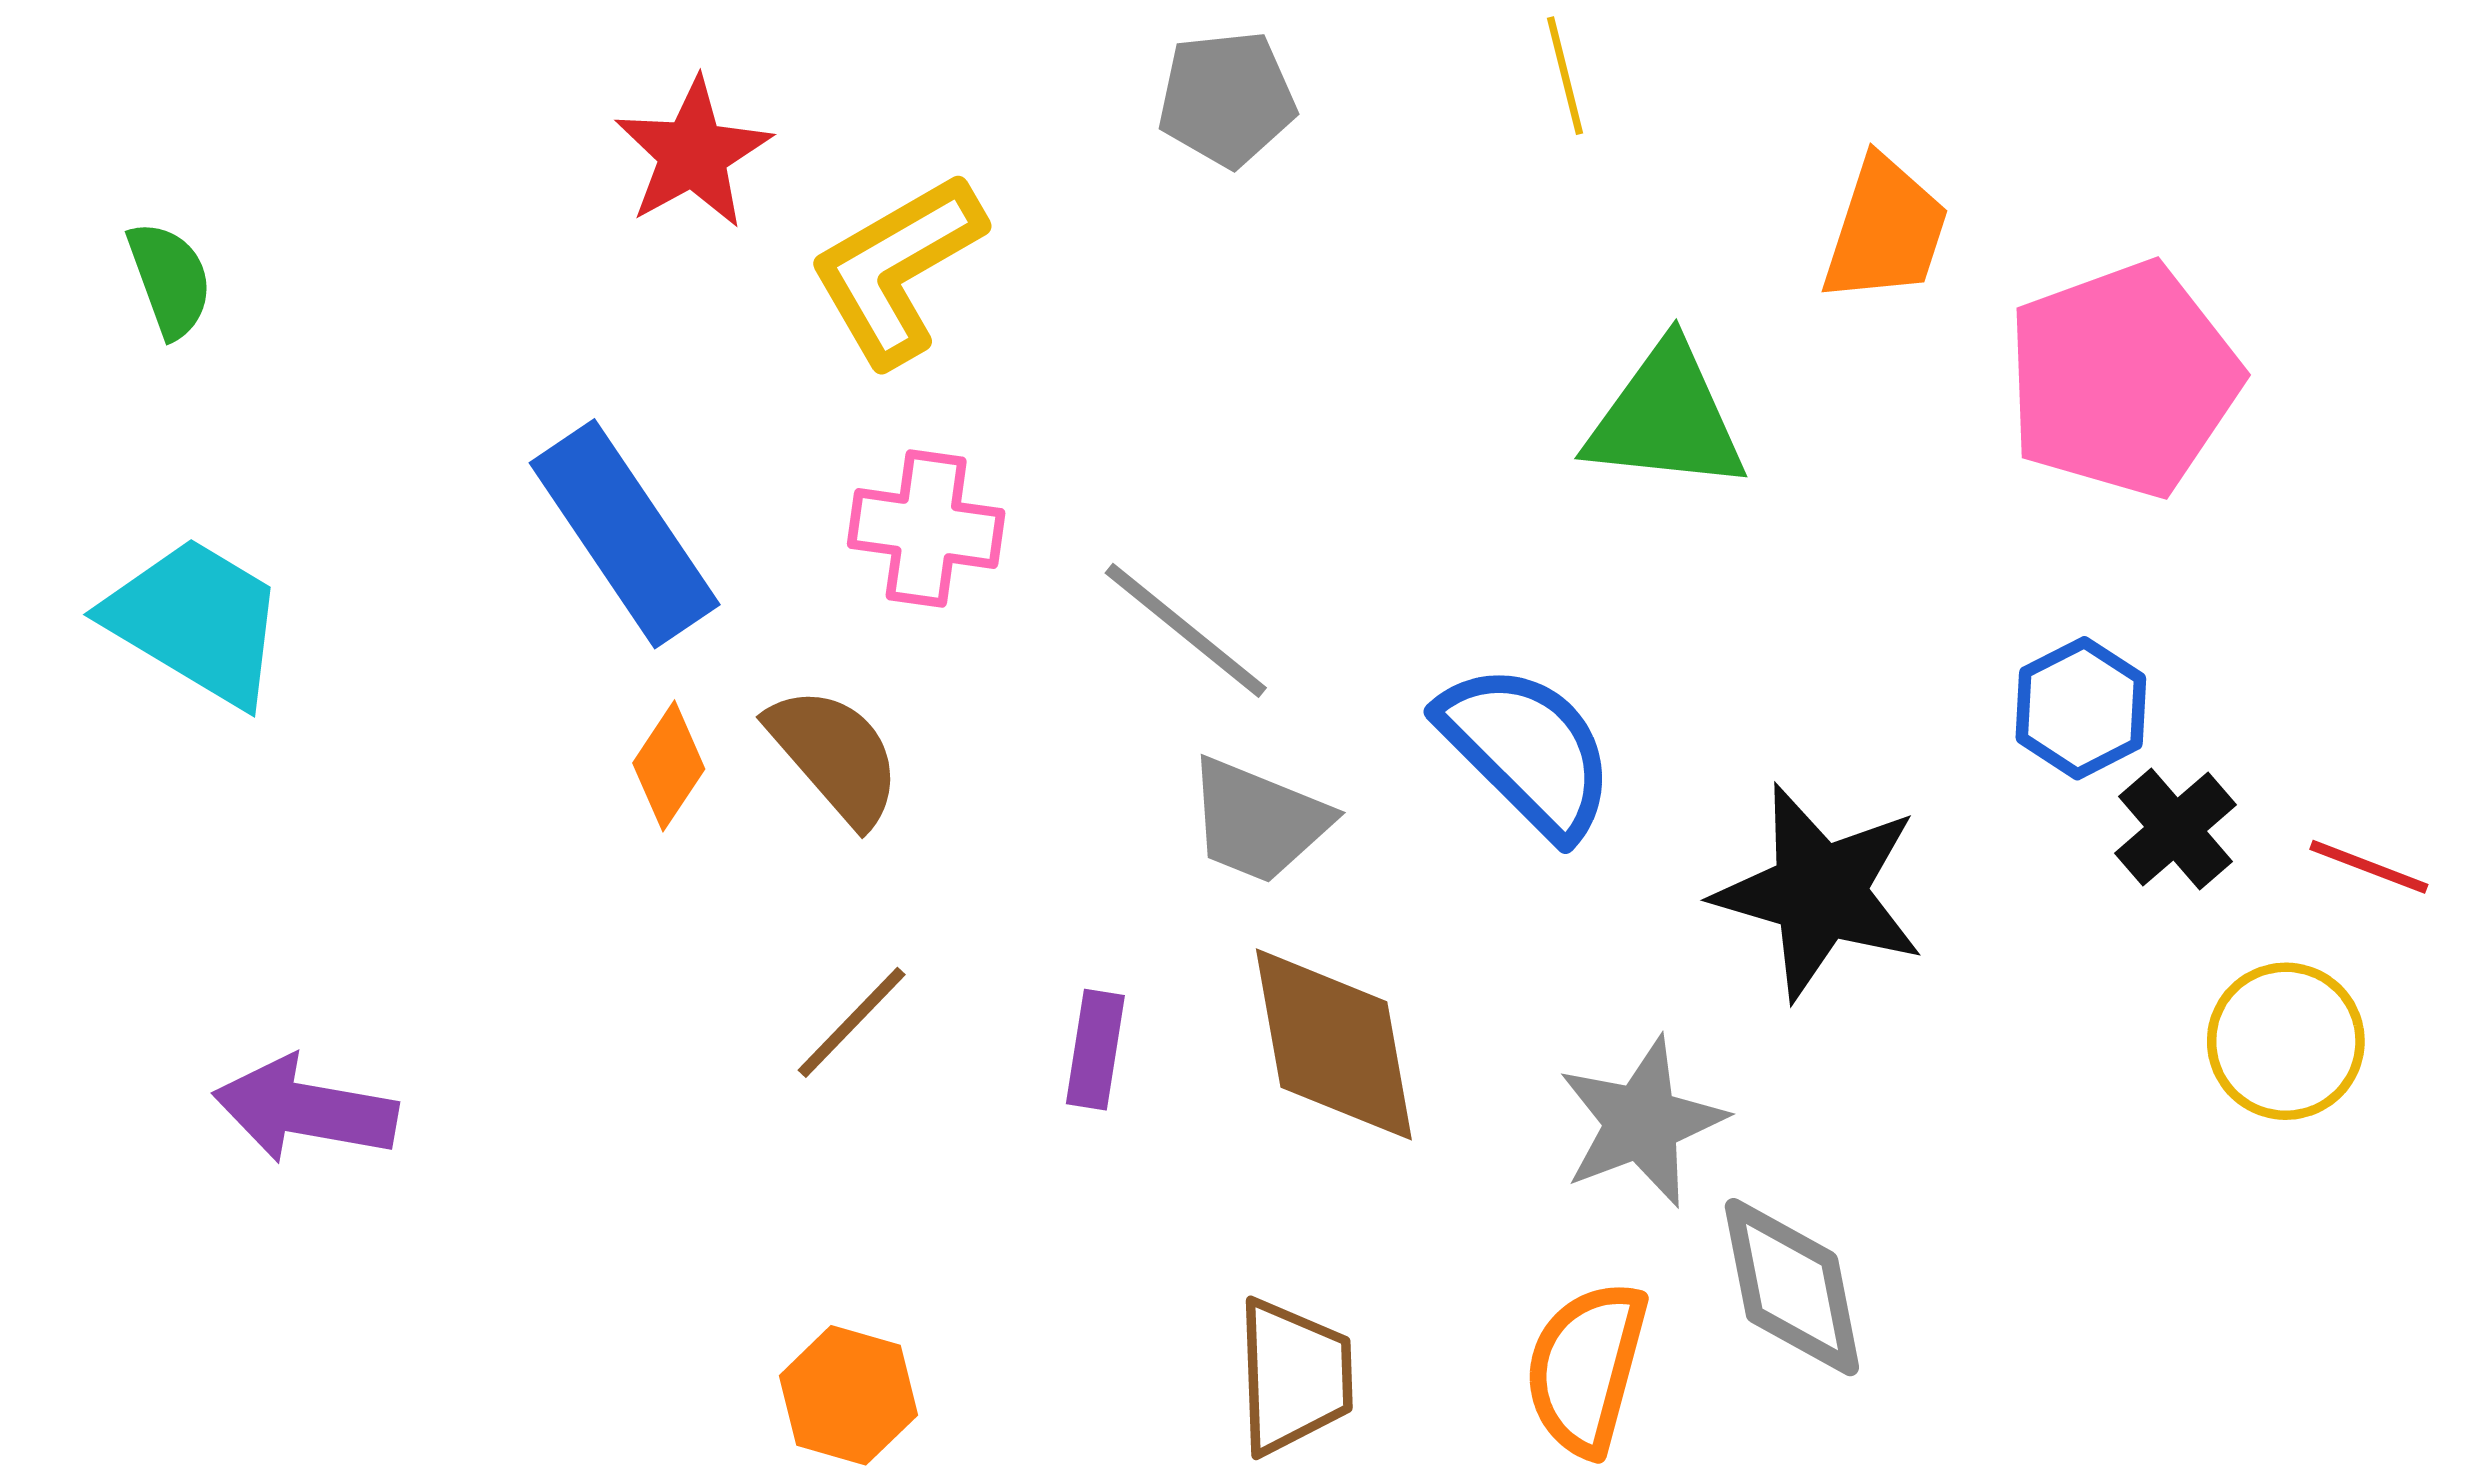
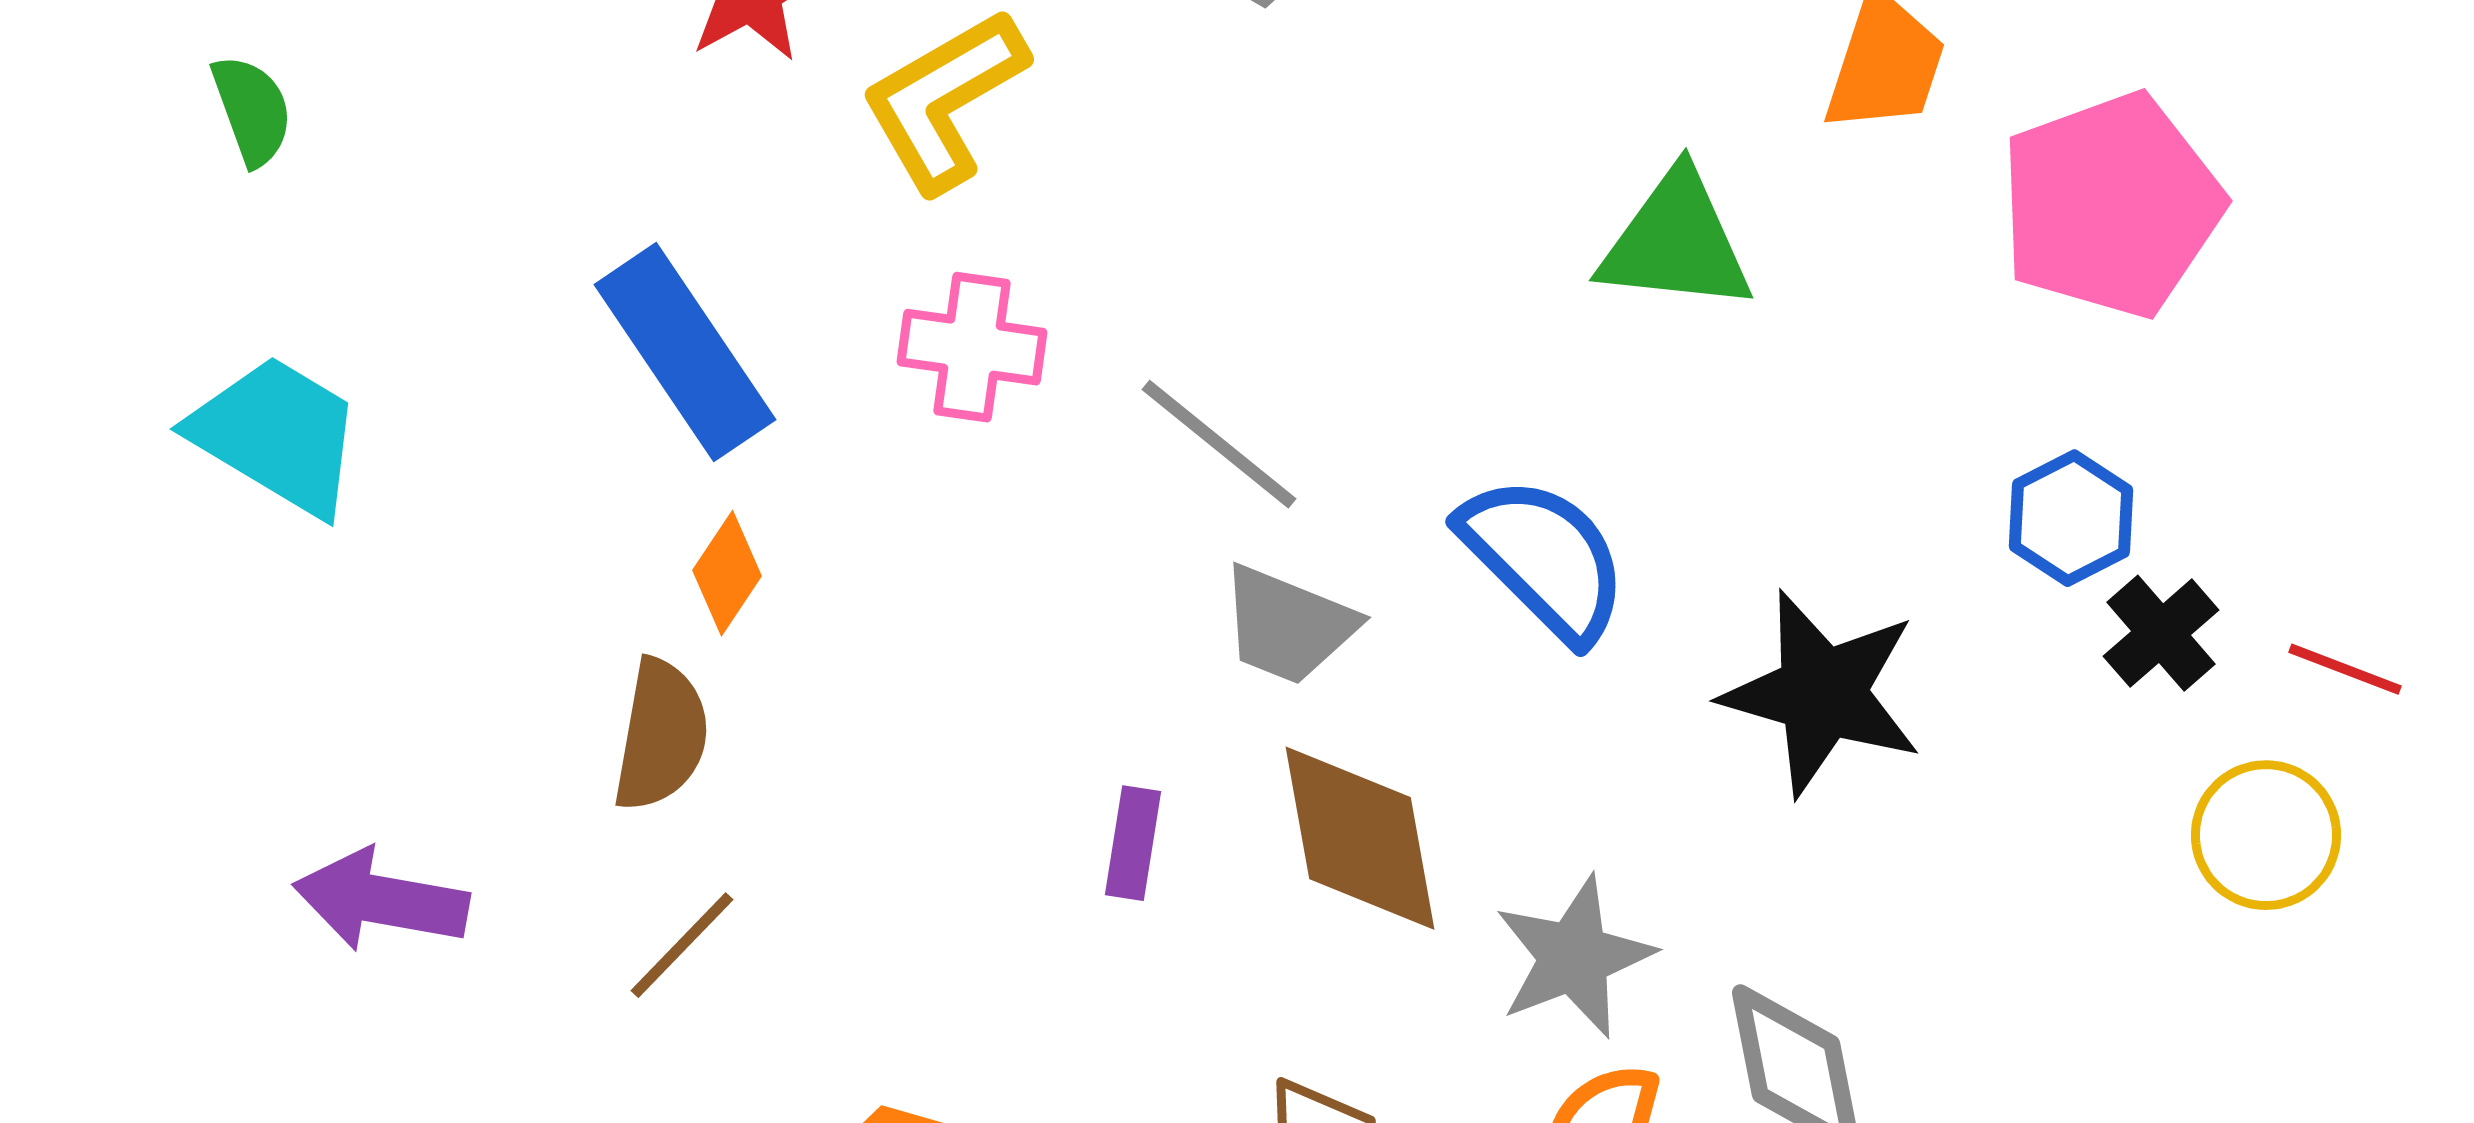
brown semicircle: (835, 755) -> (661, 735), moved, turned 51
brown line: (852, 1022) -> (682, 945), moved
gray star: (1642, 1122) -> (1574, 957), moved

